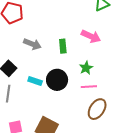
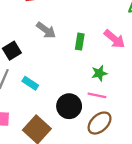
black circle: (57, 80) -> (69, 106), moved
cyan rectangle: (35, 81) -> (30, 83), moved

